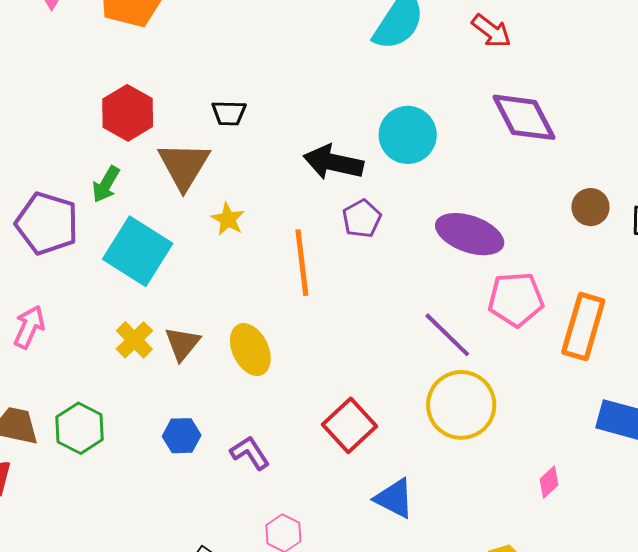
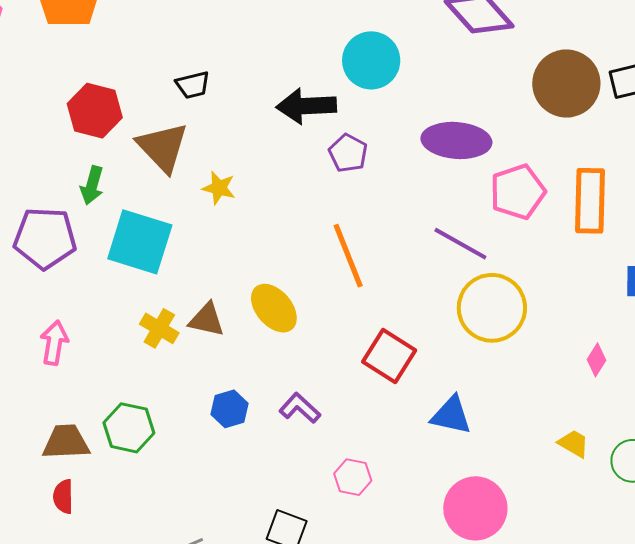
brown circle: (590, 207) -> (566, 83), size x1.8
orange line: (302, 263) -> (348, 256), moved
brown triangle: (182, 344) -> (207, 320), turned -42

